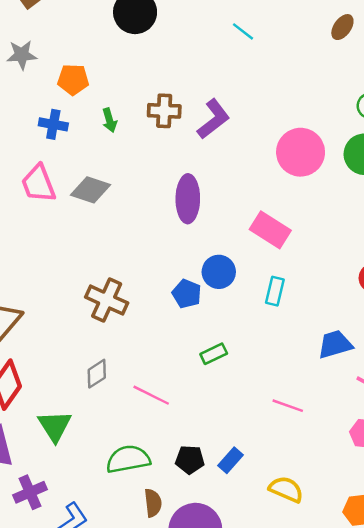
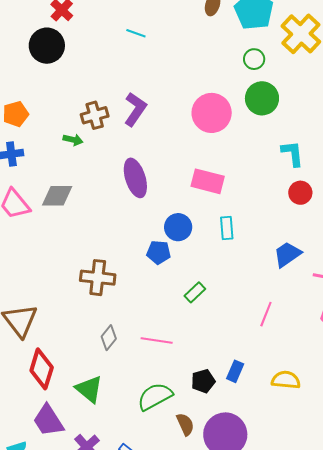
green arrow: (110, 120) -> (73, 140), moved, turned -42
pink line: (288, 406) -> (266, 314), turned -70

